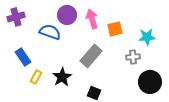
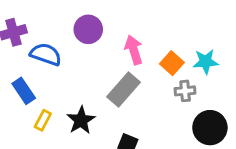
pink arrow: (92, 19) -> (134, 50), moved
orange square: (115, 29) -> (172, 63), moved, turned -35
blue semicircle: (50, 32) -> (46, 54), moved

